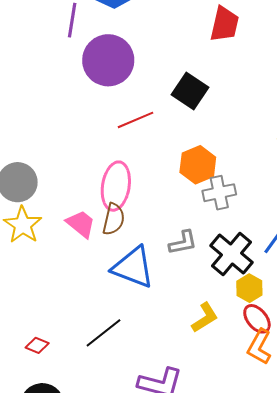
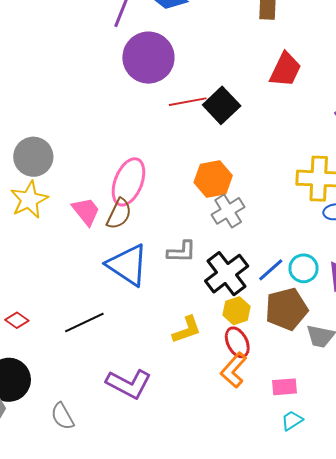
red trapezoid: (225, 24) -> (285, 70), moved
red line: (135, 120) -> (188, 102), moved
gray cross: (219, 193) -> (228, 211), turned -32

